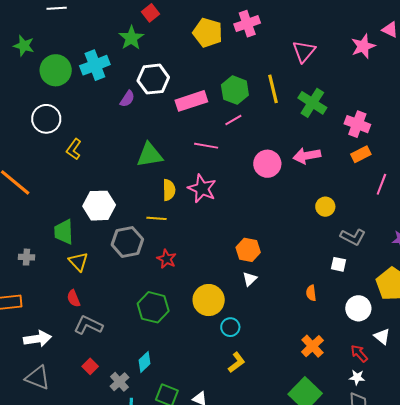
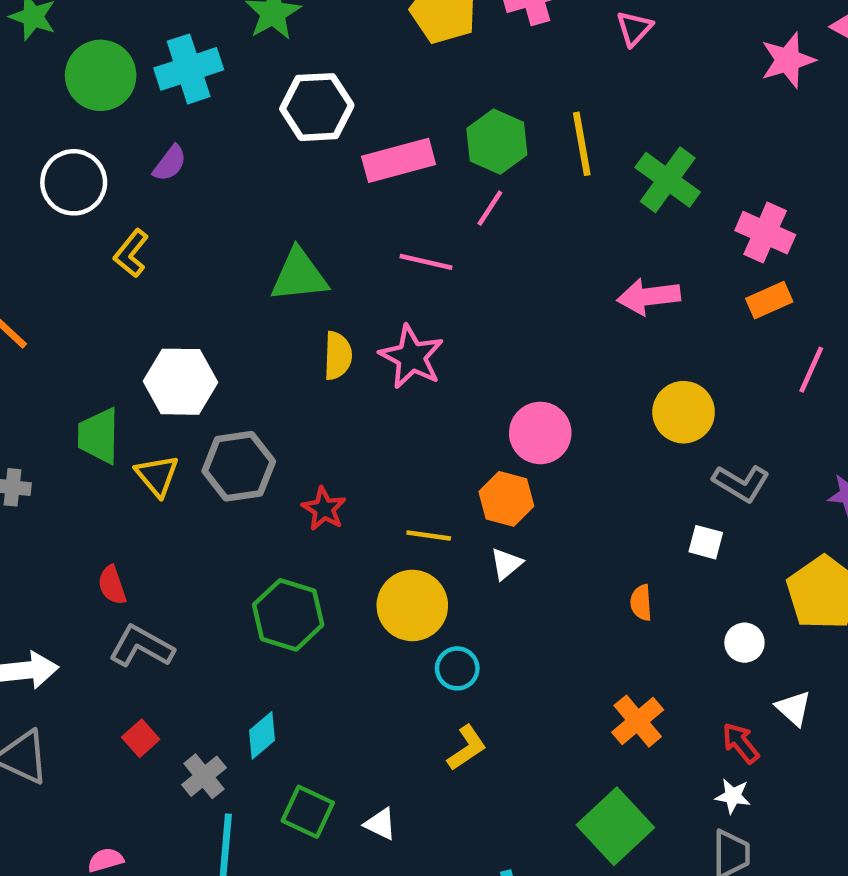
pink triangle: (304, 51) -> (634, 28), moved, size x0.7
purple semicircle: (127, 99) -> (170, 163), moved
pink line: (233, 120) -> (490, 208), turned -30
pink circle: (267, 164) -> (540, 433), moved
yellow circle: (325, 207) -> (684, 412), size x1.4
yellow line: (157, 218) -> (429, 535), moved
yellow triangle: (78, 262) -> (157, 476), moved
white circle: (358, 308) -> (744, 643), size x0.7

